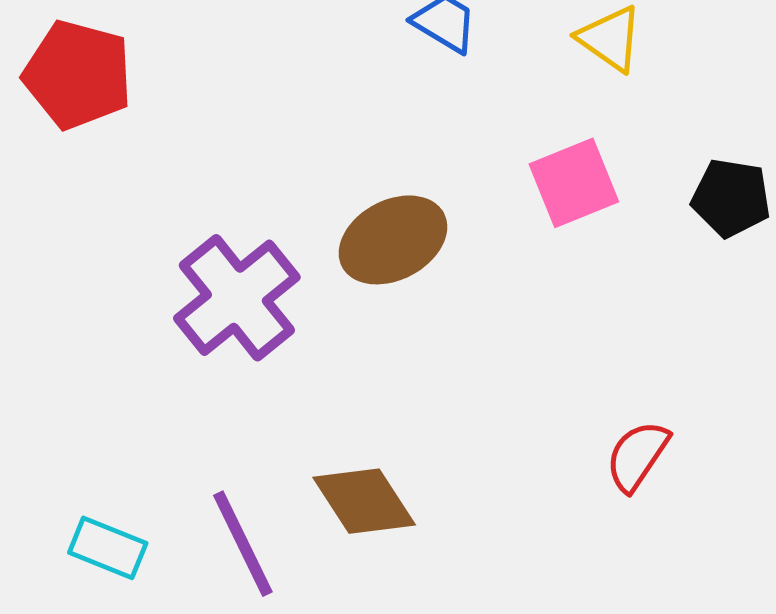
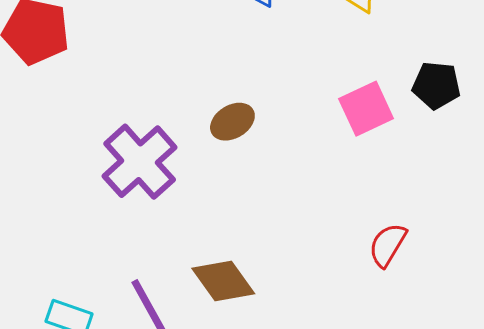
pink square: (574, 183) -> (366, 109), moved
brown ellipse: (393, 240) -> (232, 122), size x0.7

